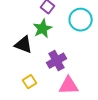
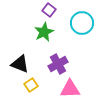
black triangle: (24, 45) -> (20, 64), moved

